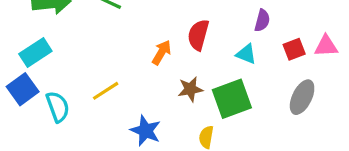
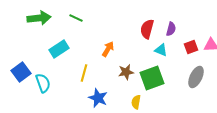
red semicircle: (198, 35) -> (147, 29), moved
cyan rectangle: (35, 52) -> (59, 49), moved
yellow line: (106, 91) -> (84, 73), moved, turned -42

